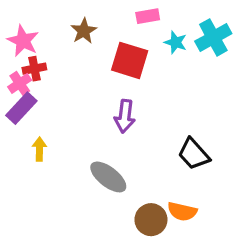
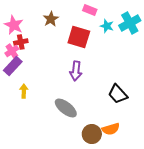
pink rectangle: (148, 16) -> (90, 10), turned 32
orange semicircle: (182, 211) -> (111, 129), turned -30

